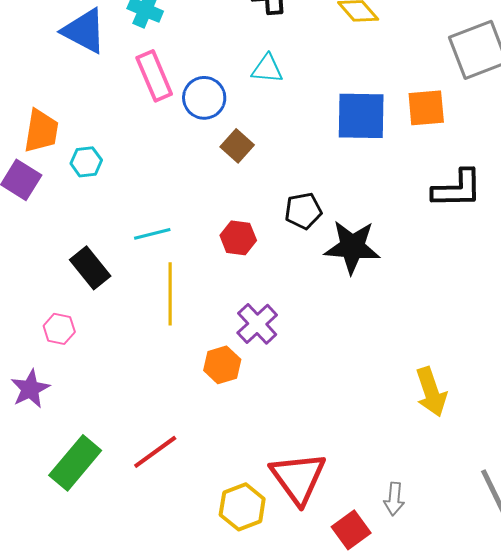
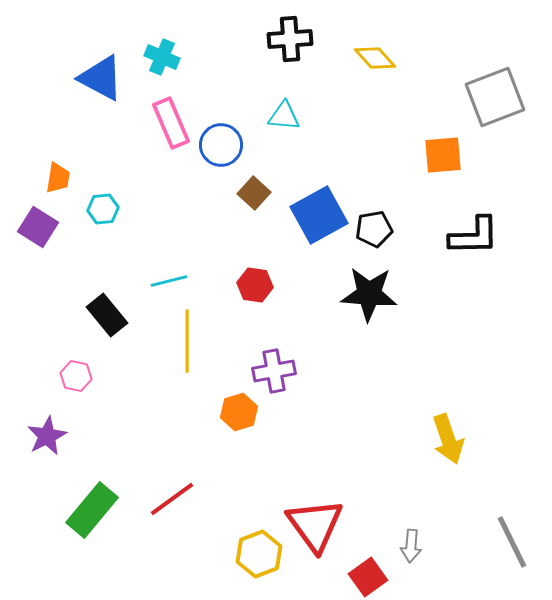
blue square: (361, 116) -> (319, 215), moved, turned -30
orange trapezoid: (41, 131) -> (58, 178), size x0.7
black pentagon: (303, 211) -> (374, 229), moved
purple cross: (257, 324) -> (274, 371), turned 33

